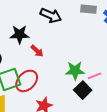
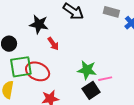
red ellipse: (27, 81) -> (38, 71), turned 60

